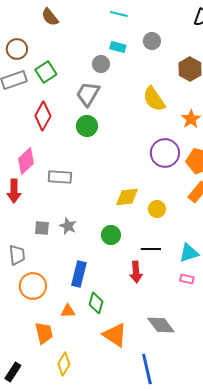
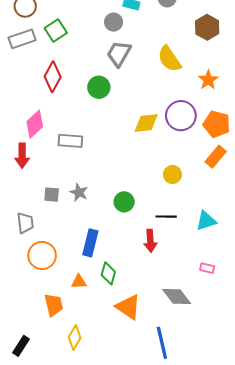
gray trapezoid: (88, 94) -> (119, 54), moved
yellow diamond: (127, 197) -> (146, 123), moved
pink rectangle: (187, 279) -> (207, 268), moved

